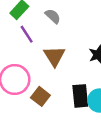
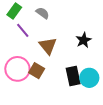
brown square: (40, 96) -> (37, 71), moved

